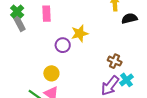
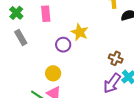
gray rectangle: (19, 23) -> (21, 37), moved
yellow star: (80, 33) -> (80, 32), turned -30

